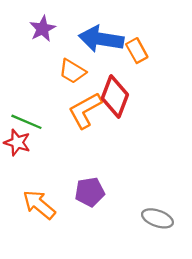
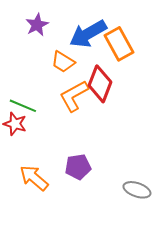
blue arrow: (101, 39) -> (88, 34), turned -39
orange rectangle: (137, 51) -> (119, 44), size x1.5

